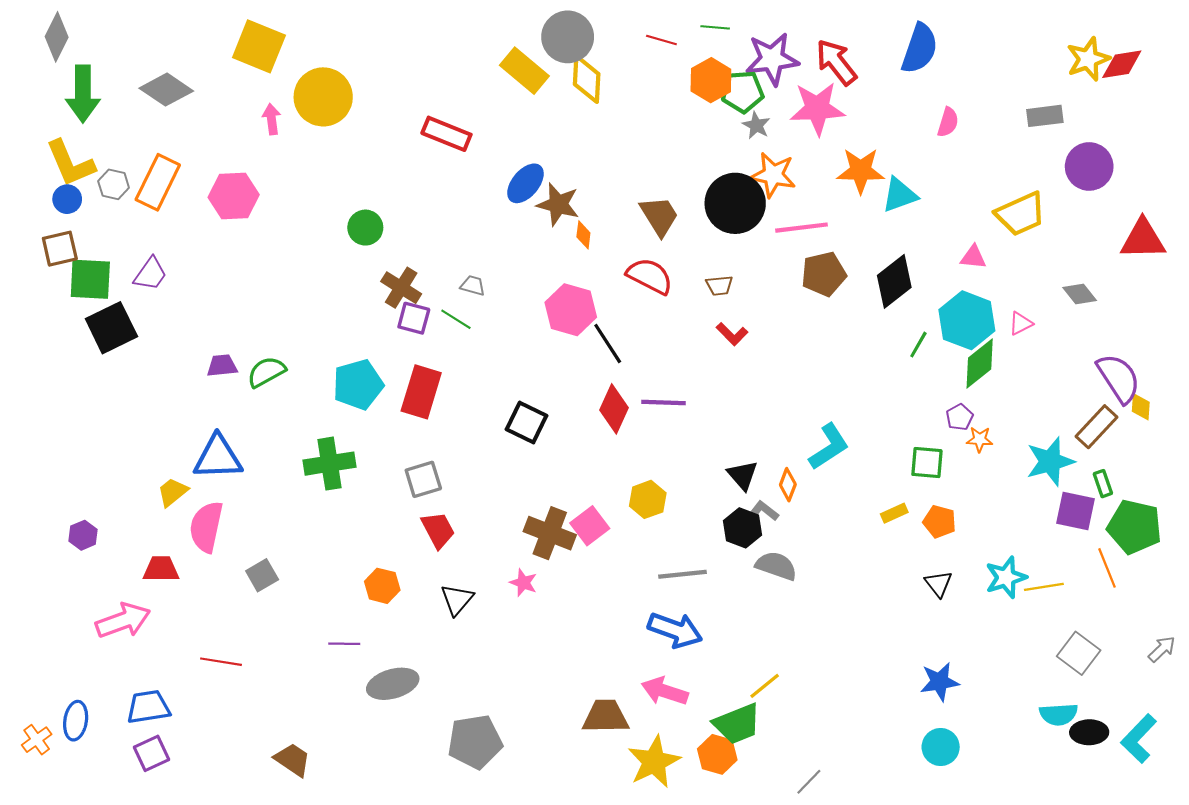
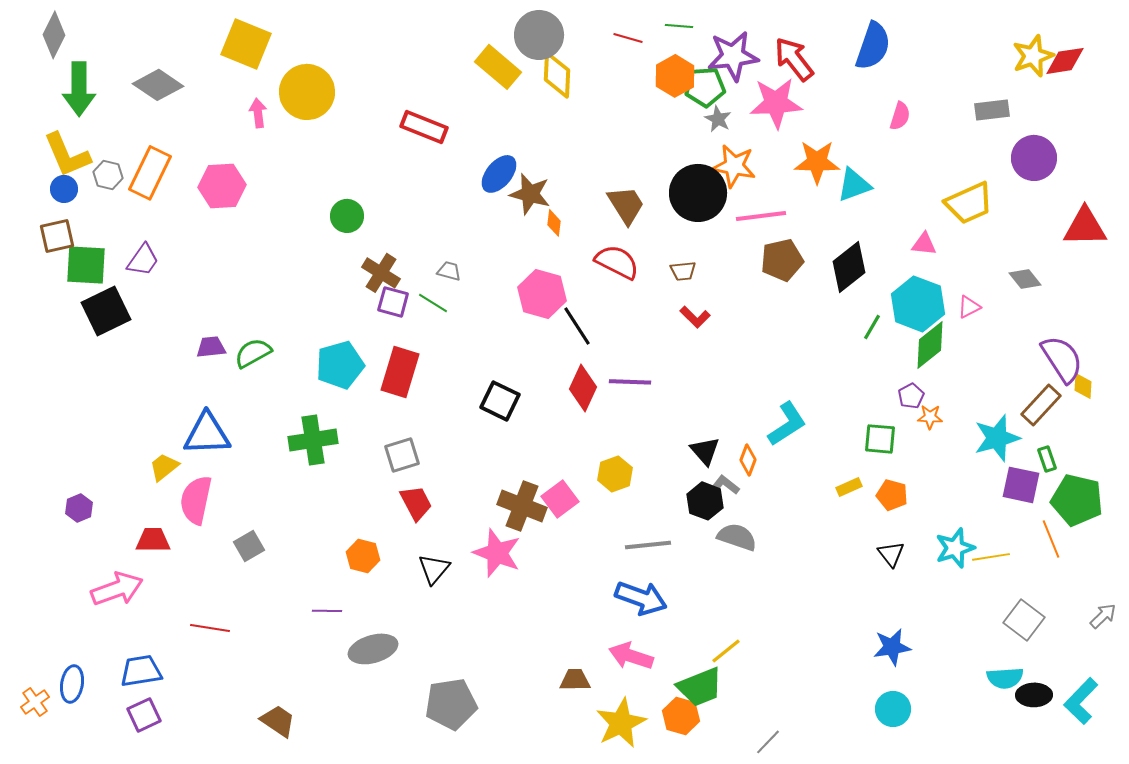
pink star: (523, 583) -> (497, 553), size x1.8
brown trapezoid: (606, 716) -> (575, 680), size x0.7

